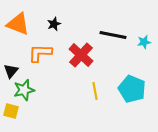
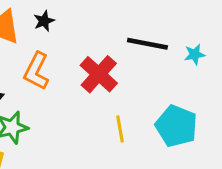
black star: (54, 24) -> (44, 21), moved
orange L-shape: (40, 53) -> (36, 71), turned -65

